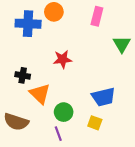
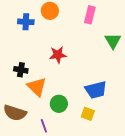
blue cross: (28, 24) -> (26, 22), size x0.7
purple line: (58, 134) -> (44, 126), moved

